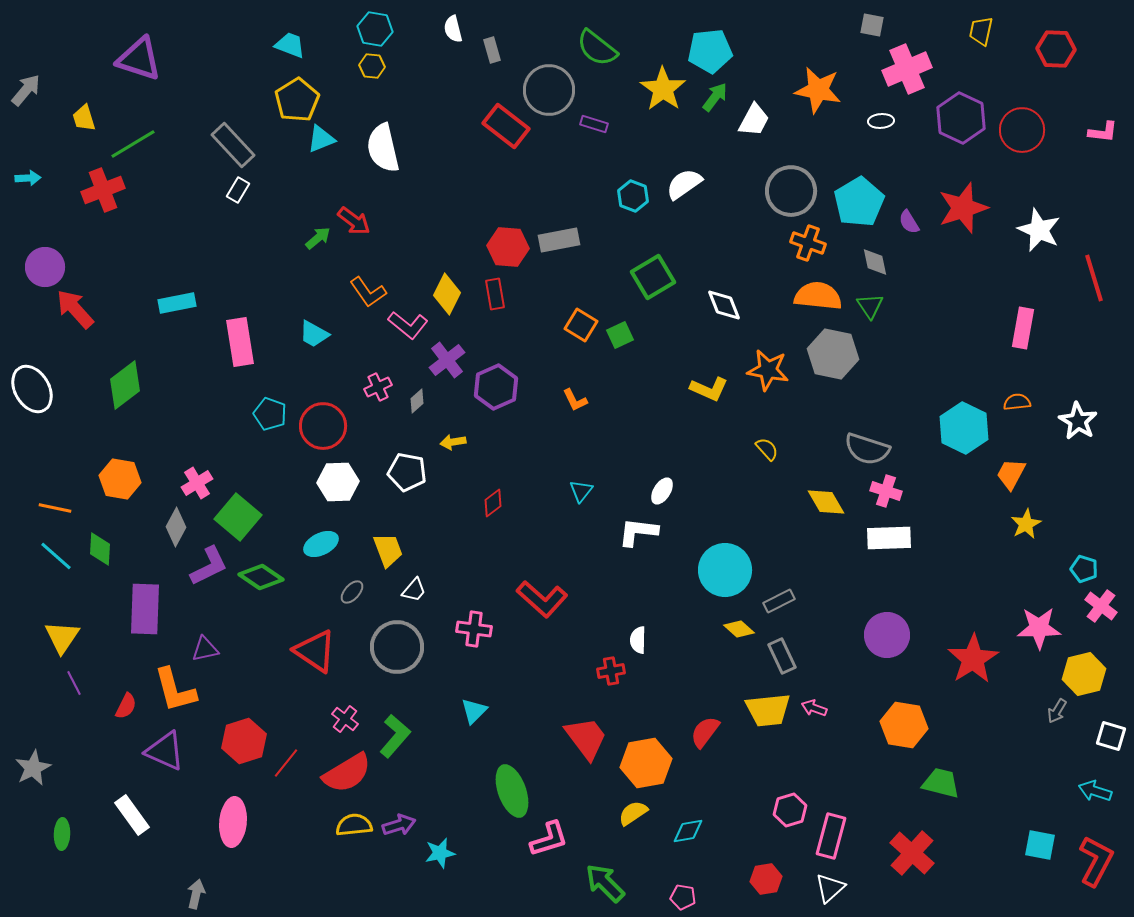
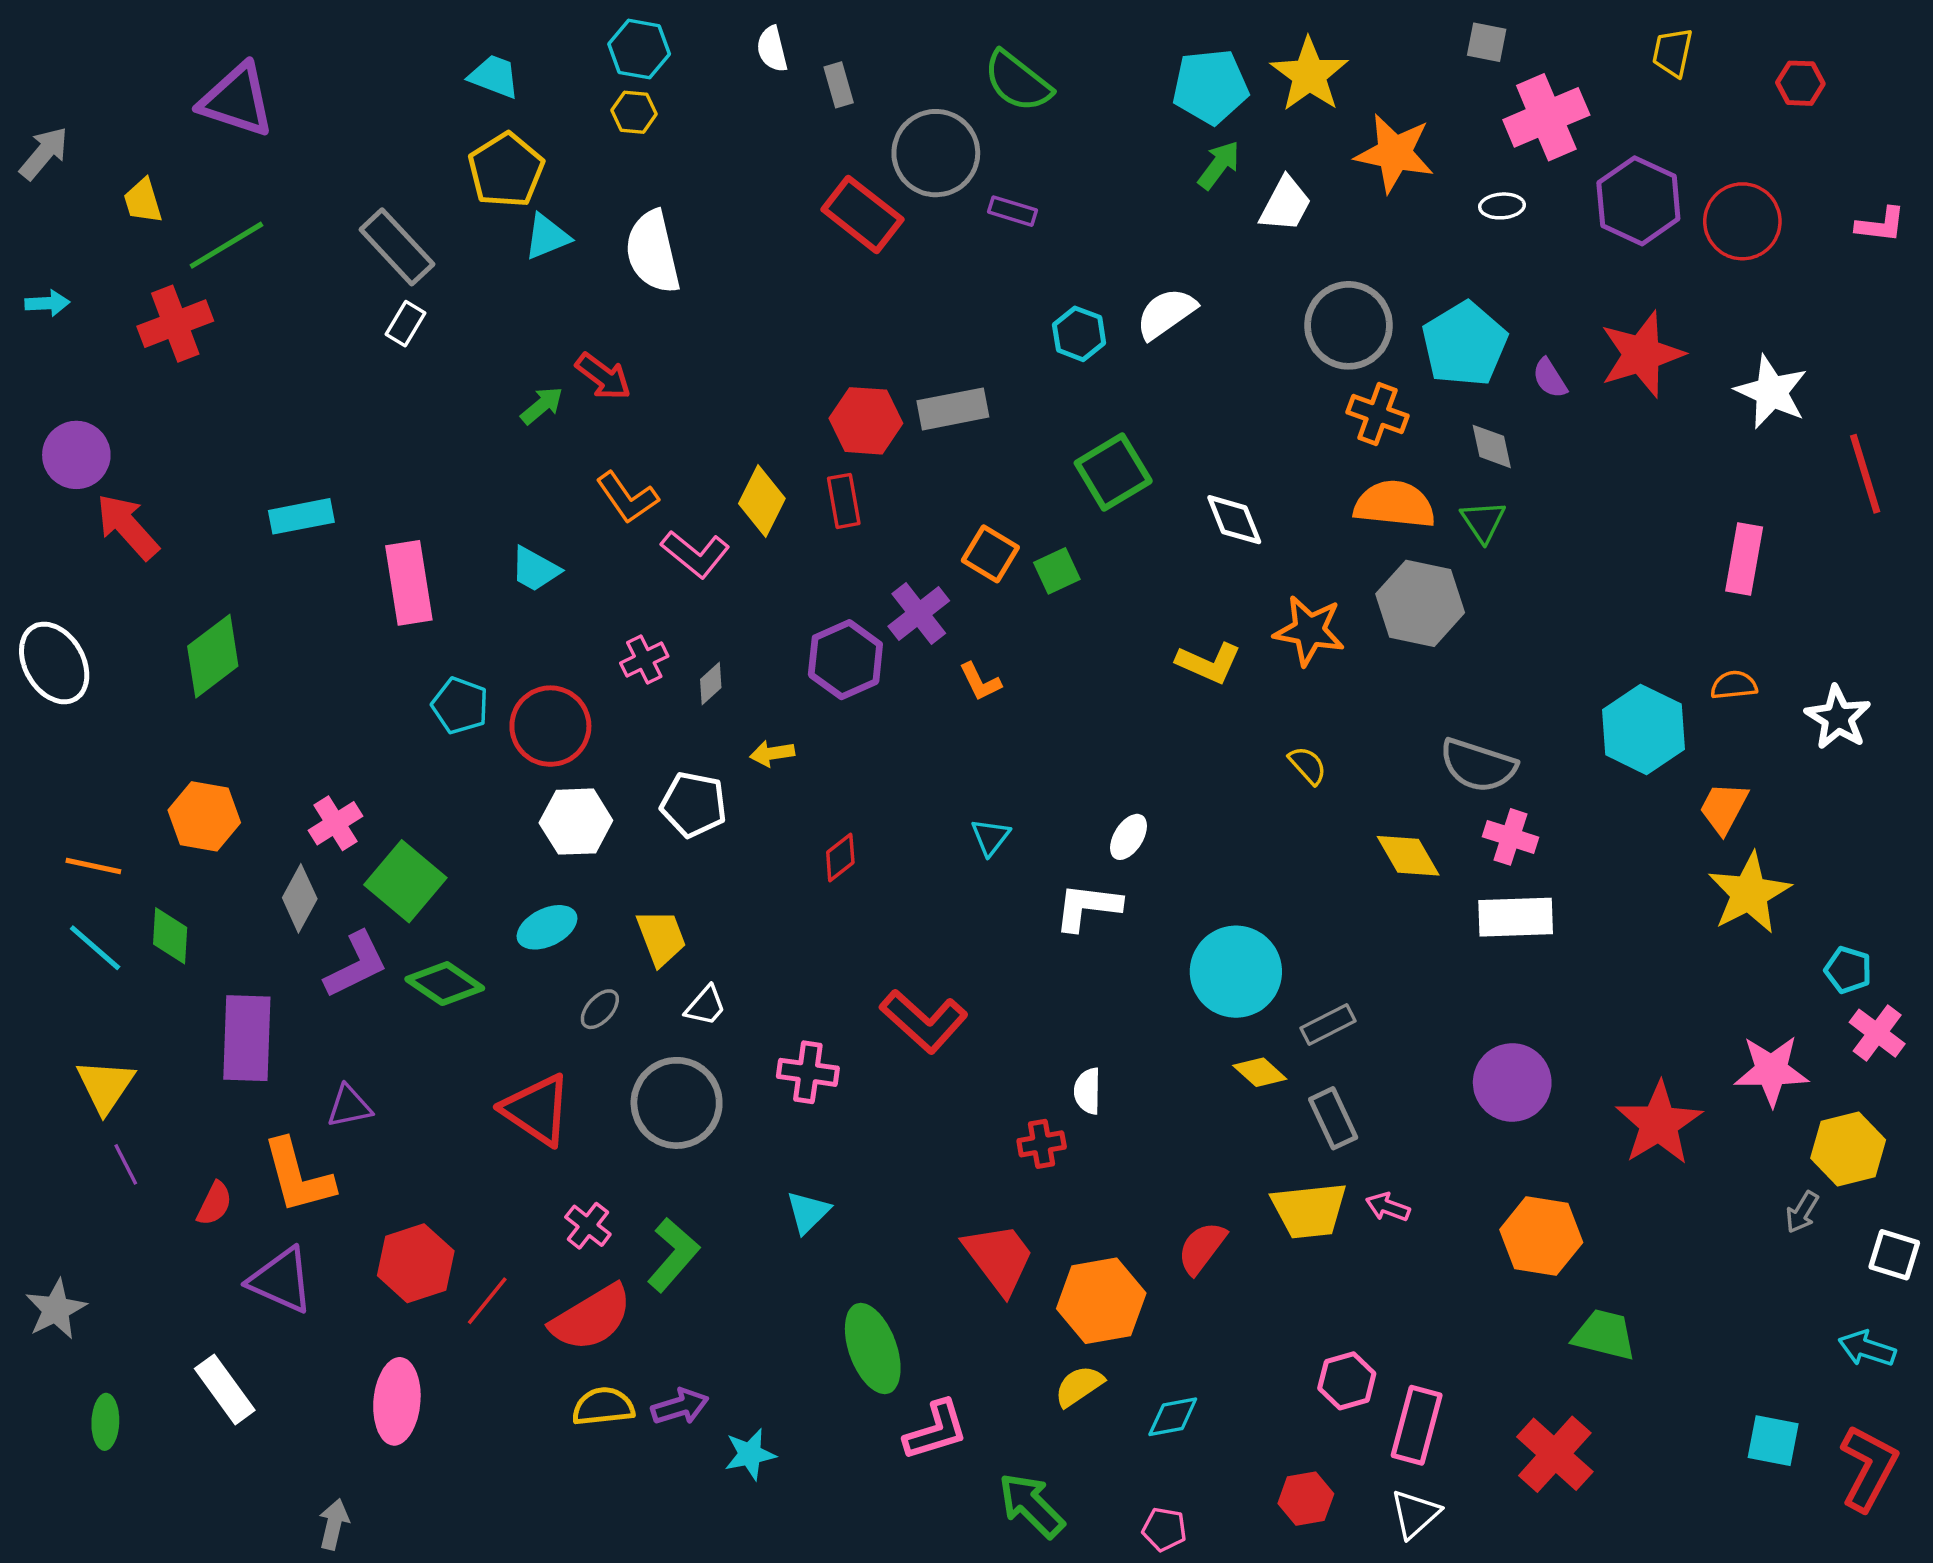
red hexagon: (1056, 49) -> (1800, 83), size x0.7
yellow star: (663, 89) -> (1309, 75), moved
purple cross: (447, 360) -> (919, 614), moved
yellow star: (1026, 524) -> (1749, 893), size x1.6

